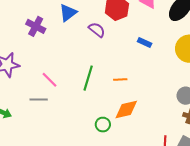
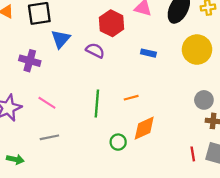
pink line: (50, 80) -> (47, 103), moved
green circle: (103, 125) -> (118, 142), moved

